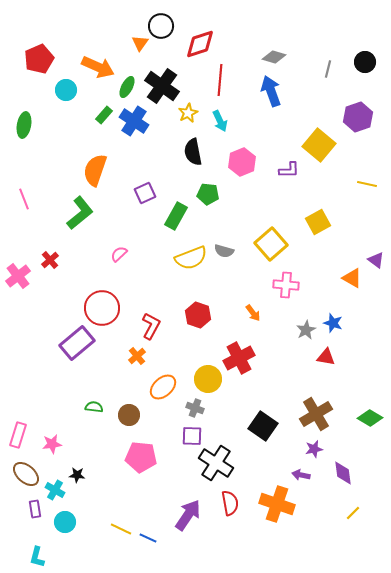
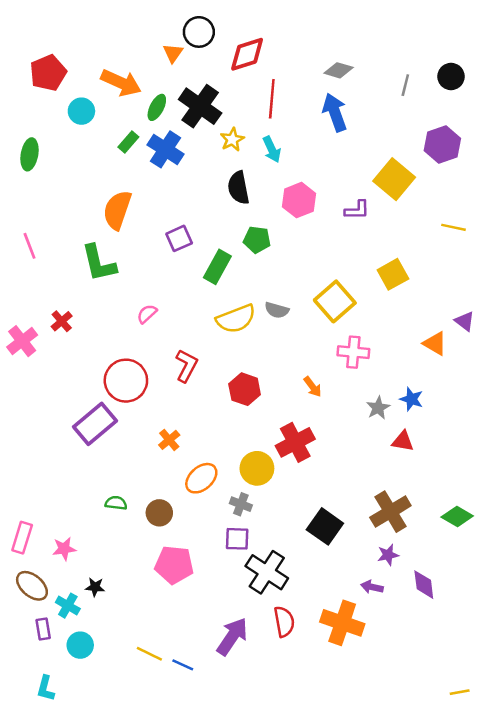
green L-shape: (80, 213) -> (99, 263), turned 116
red L-shape: (151, 326) -> (186, 366), moved
yellow line: (353, 513) -> (460, 692), moved, turned 35

